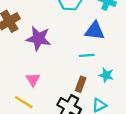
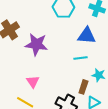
brown rectangle: (81, 84) -> (83, 87), moved

